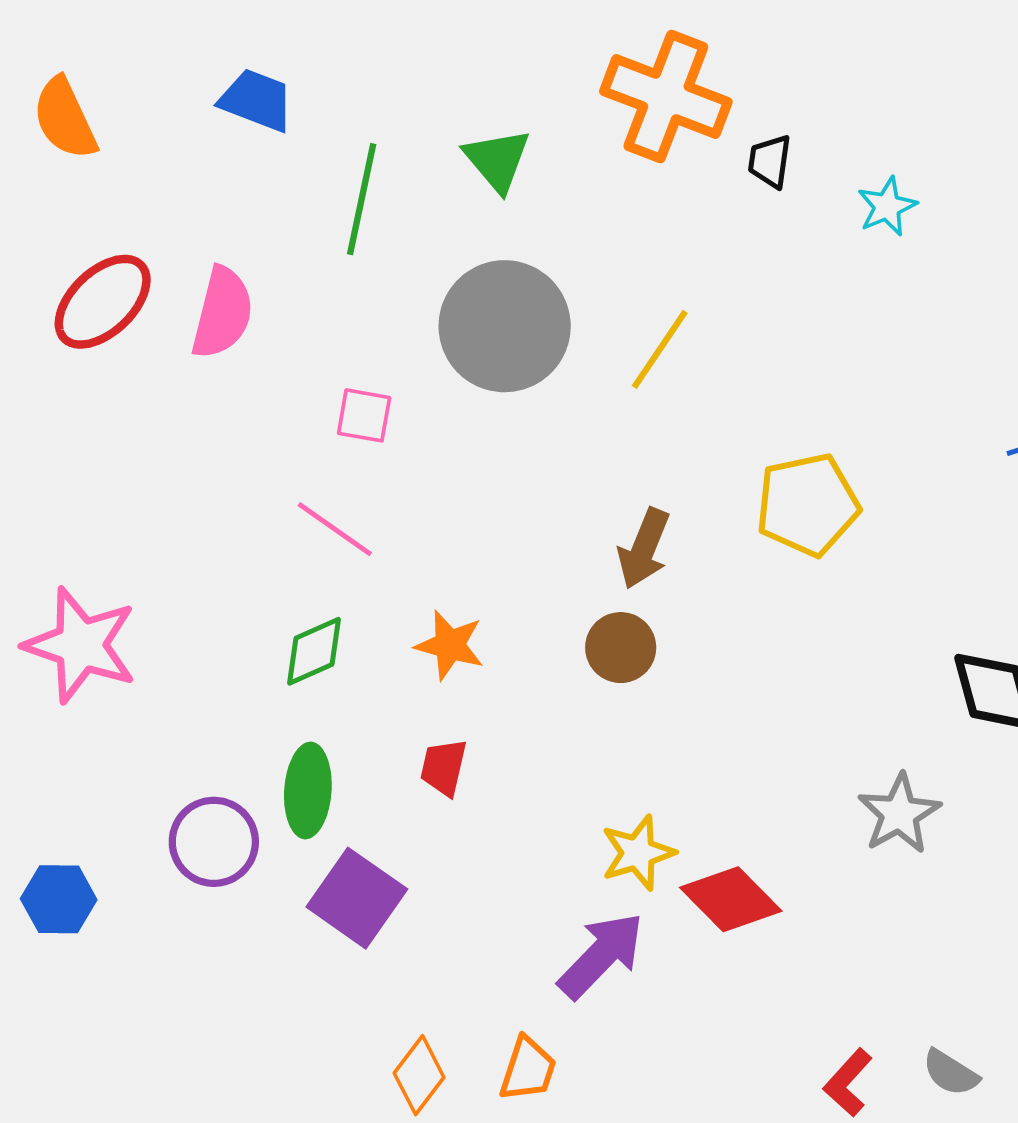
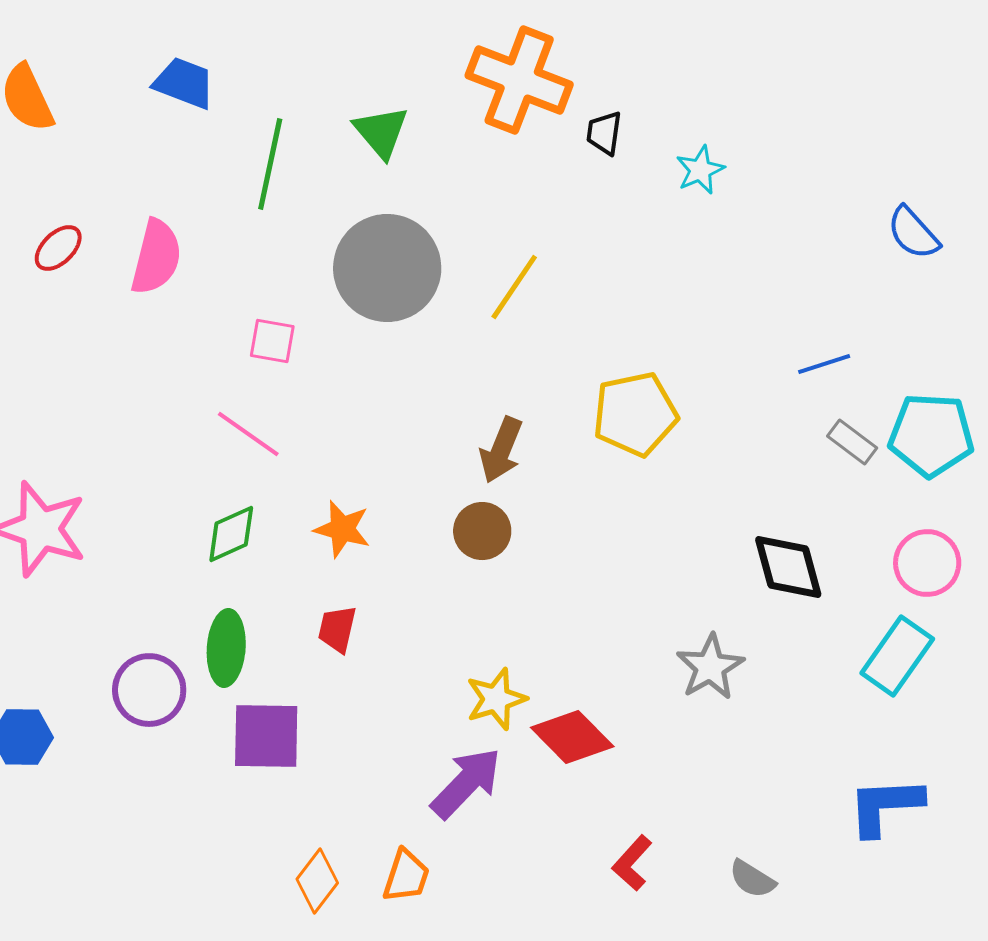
red ellipse: (103, 302) -> (58, 248), size x0.6
purple square: (357, 898) -> (266, 736), turned -34
red L-shape: (848, 1083) -> (632, 863), moved

